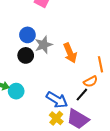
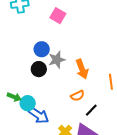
orange semicircle: (91, 81) -> (77, 96), moved
blue arrow: (57, 100) -> (39, 115), moved

